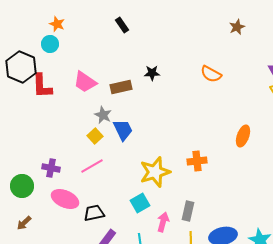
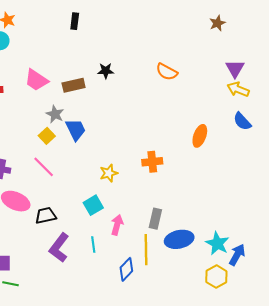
black rectangle: (122, 25) -> (75, 21), turned 42
brown star: (237, 27) -> (217, 23), moved
pink line: (92, 166) -> (44, 167), turned 75
yellow star: (155, 172) -> (109, 173), size x0.6
gray rectangle: (188, 211) -> (155, 219), moved

